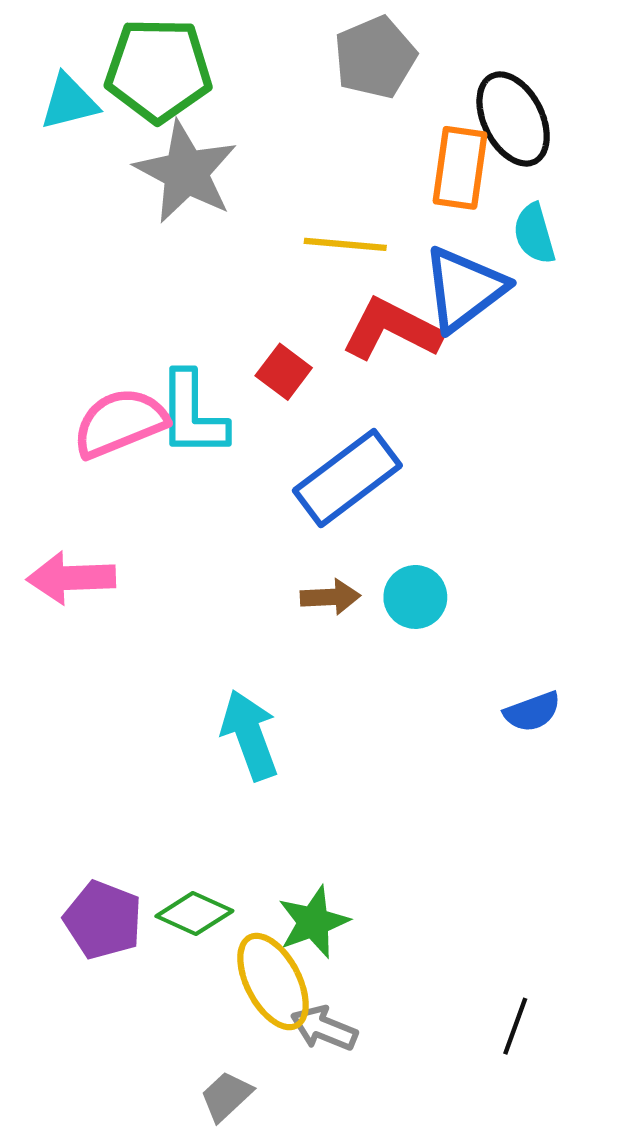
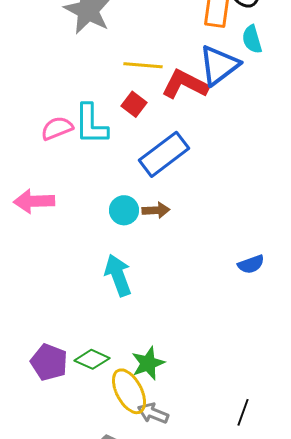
yellow line: (345, 244) -> (143, 65), moved
pink semicircle: (120, 423) -> (57, 128), size x0.7
cyan circle: (415, 597) -> (124, 210), moved

